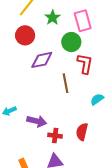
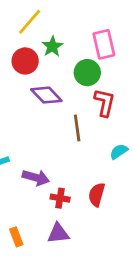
green star: (53, 18) -> (52, 46), moved
purple diamond: (42, 60) -> (46, 95), turned 55

